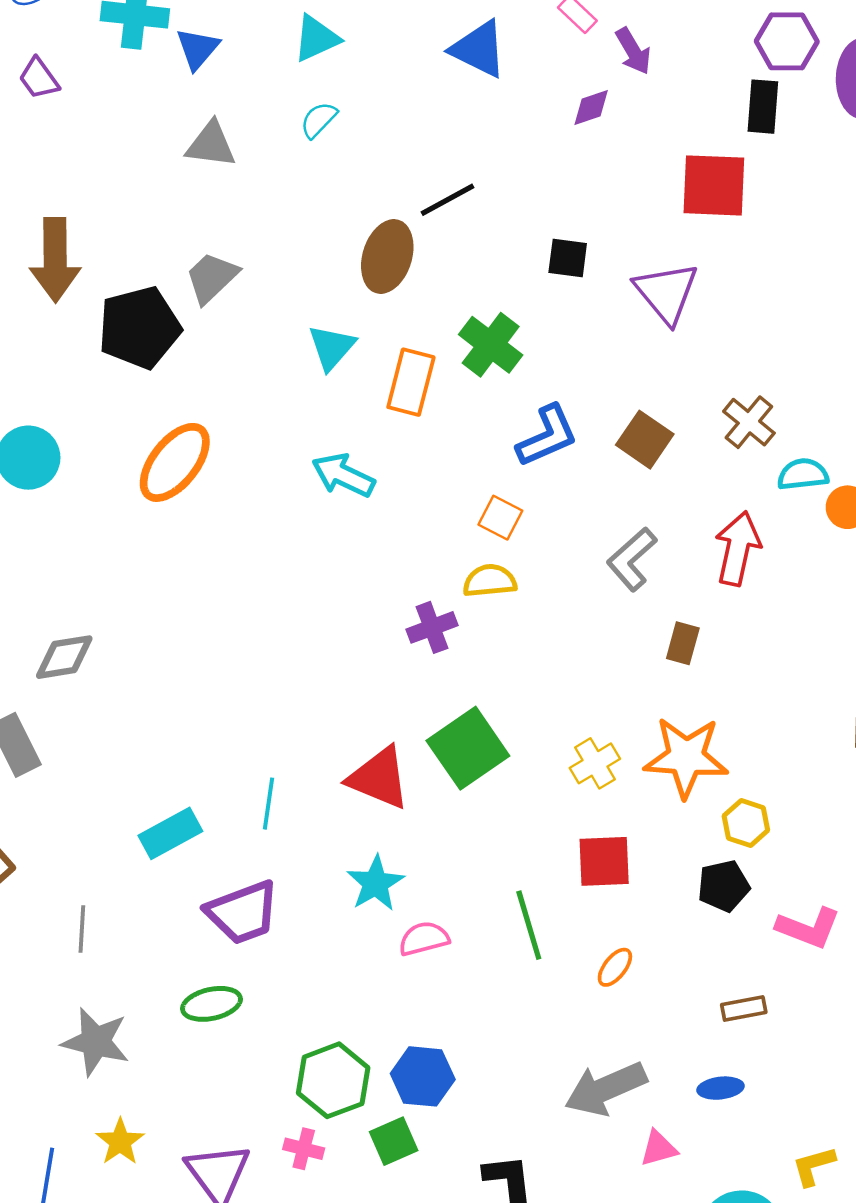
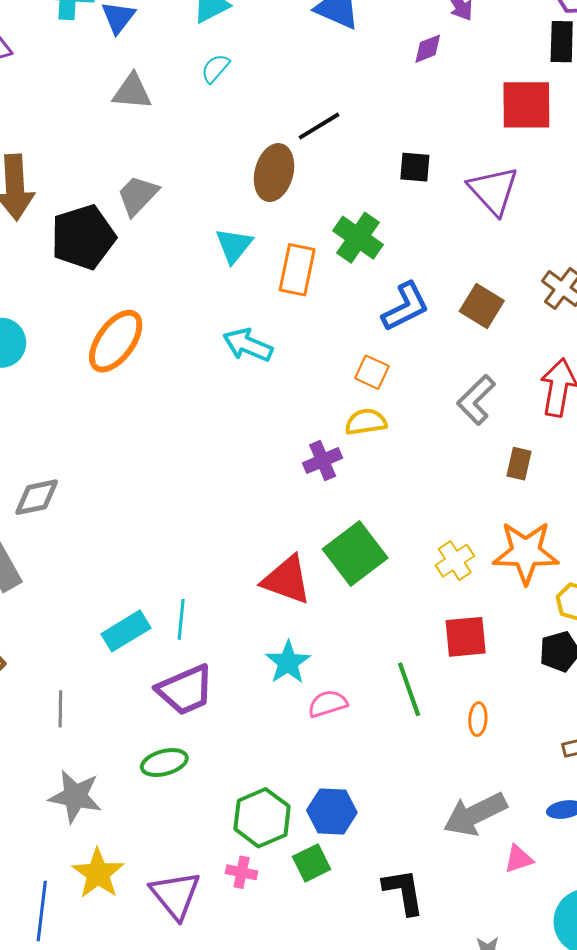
cyan line: (268, 804) -> (181, 619), moved
orange ellipse: (615, 967) -> (478, 719), turned -32
yellow star: (120, 1142) -> (98, 873), size x1.4

